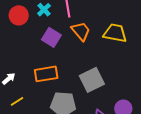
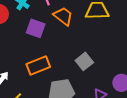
gray square: (92, 80) -> (84, 61), size x0.7

